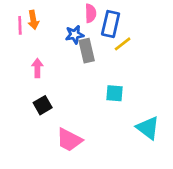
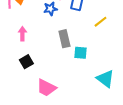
yellow line: (123, 44) -> (100, 22), moved
gray rectangle: (87, 51) -> (64, 39), moved

